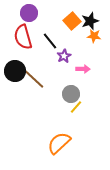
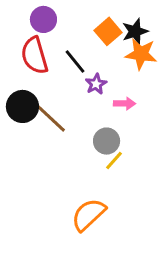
orange star: (94, 36) -> (141, 54), size x1.5

